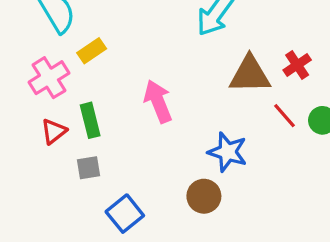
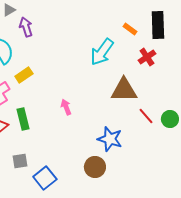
red cross: (297, 65) -> (147, 57), moved
pink arrow: (158, 101) -> (66, 107), size x0.6
gray square: (89, 168) -> (20, 161), moved

